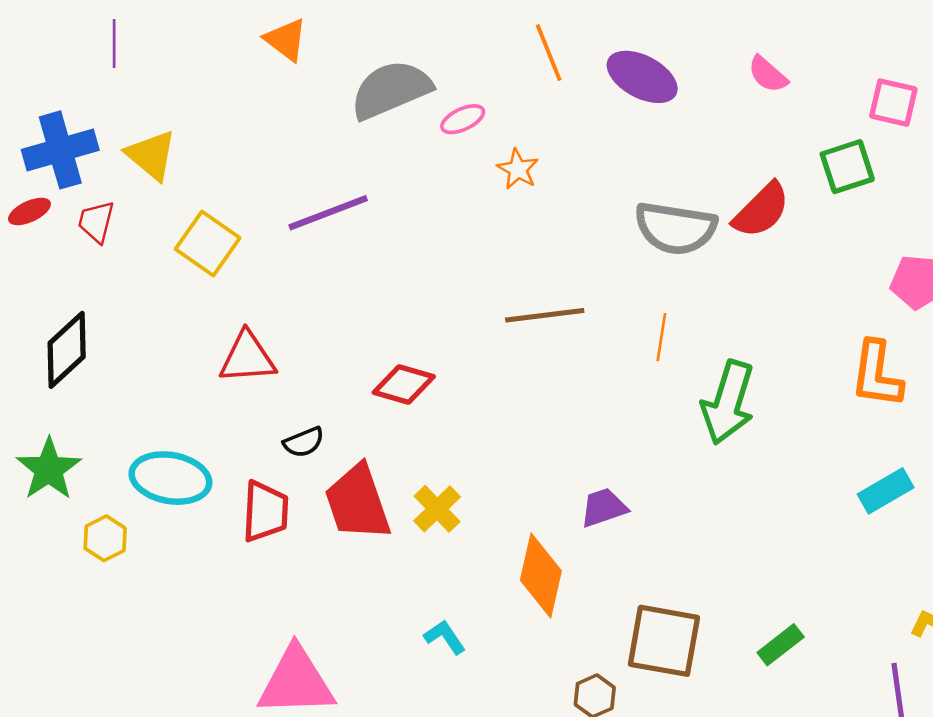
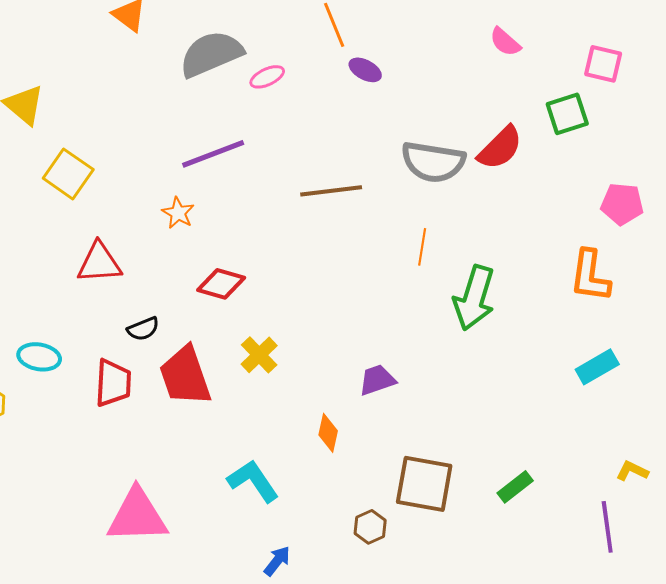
purple ellipse: (642, 77) -> (365, 70), moved, size x0.6
orange star: (518, 169) -> (178, 213), moved
purple line: (328, 213) -> (213, 154), moved
brown line: (545, 315) -> (331, 191), moved
cyan ellipse: (170, 478) -> (39, 357), size x0.7
yellow cross: (437, 509) -> (259, 355), moved
orange diamond: (541, 575) -> (328, 433), size x0.6
cyan L-shape: (445, 637) -> (253, 481), size x1.6

